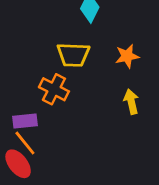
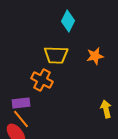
yellow arrow: (131, 102) -> (106, 109), moved

